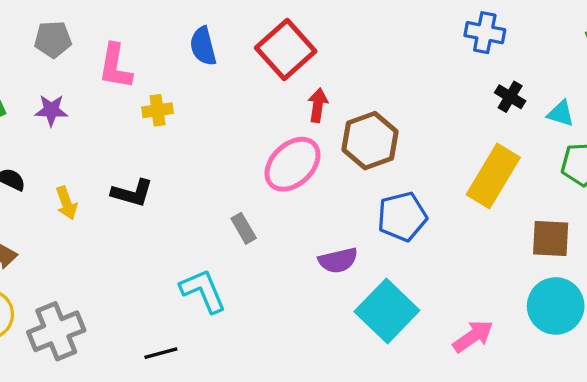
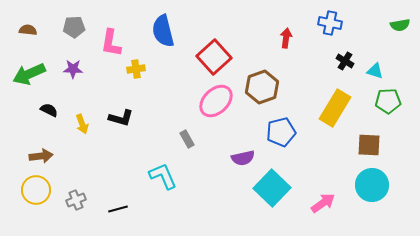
blue semicircle: (203, 46) -> (163, 31), size x1.4
red square: (286, 50) -> (214, 57), moved
red arrow: (318, 105) -> (286, 38), moved
gray cross: (56, 331) -> (76, 200), size x0.6
black line: (161, 353) -> (118, 209), moved

